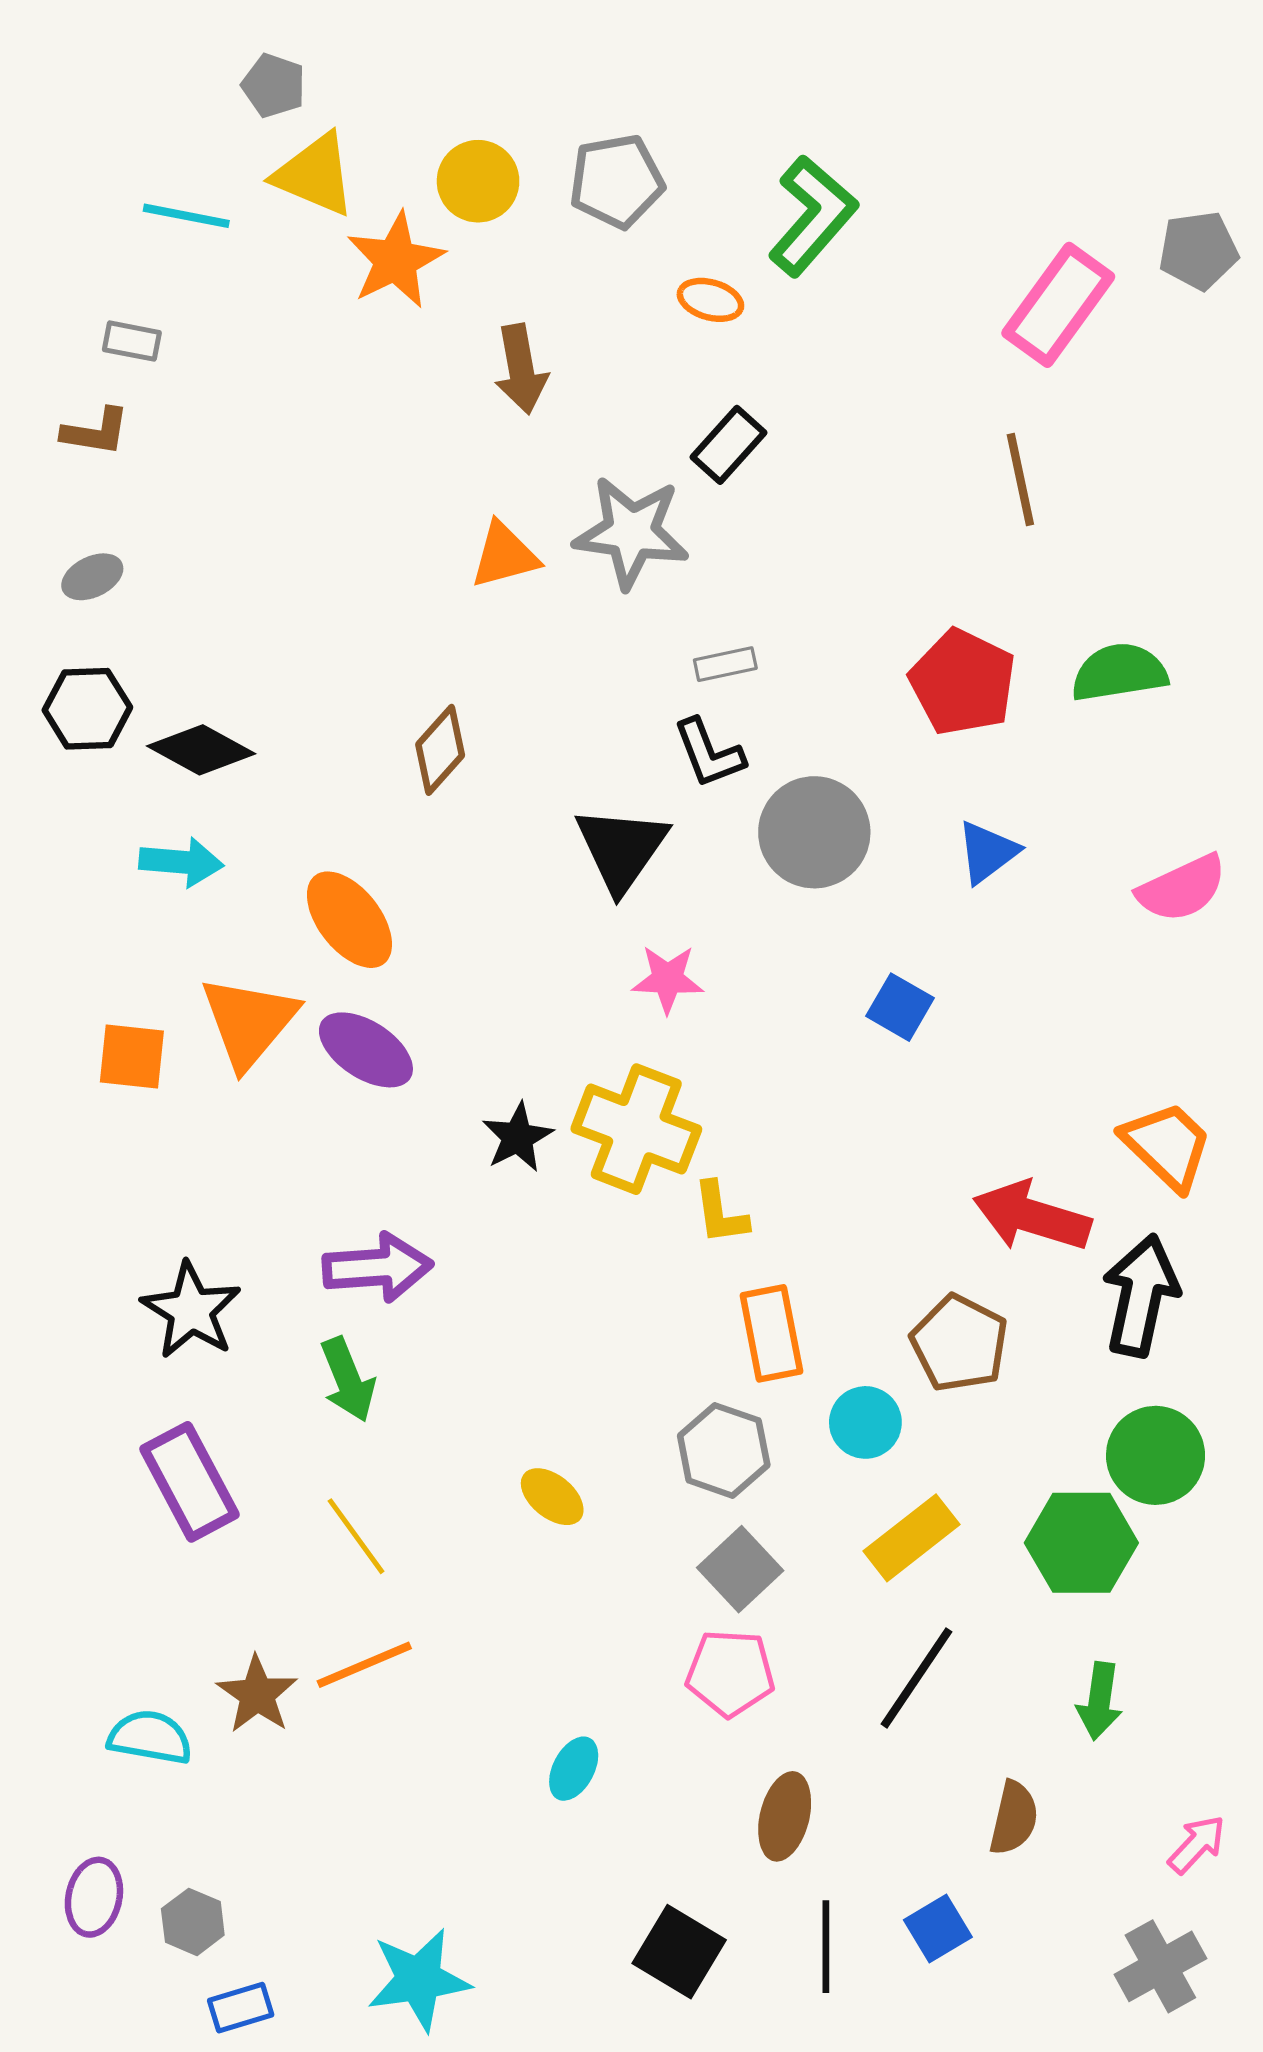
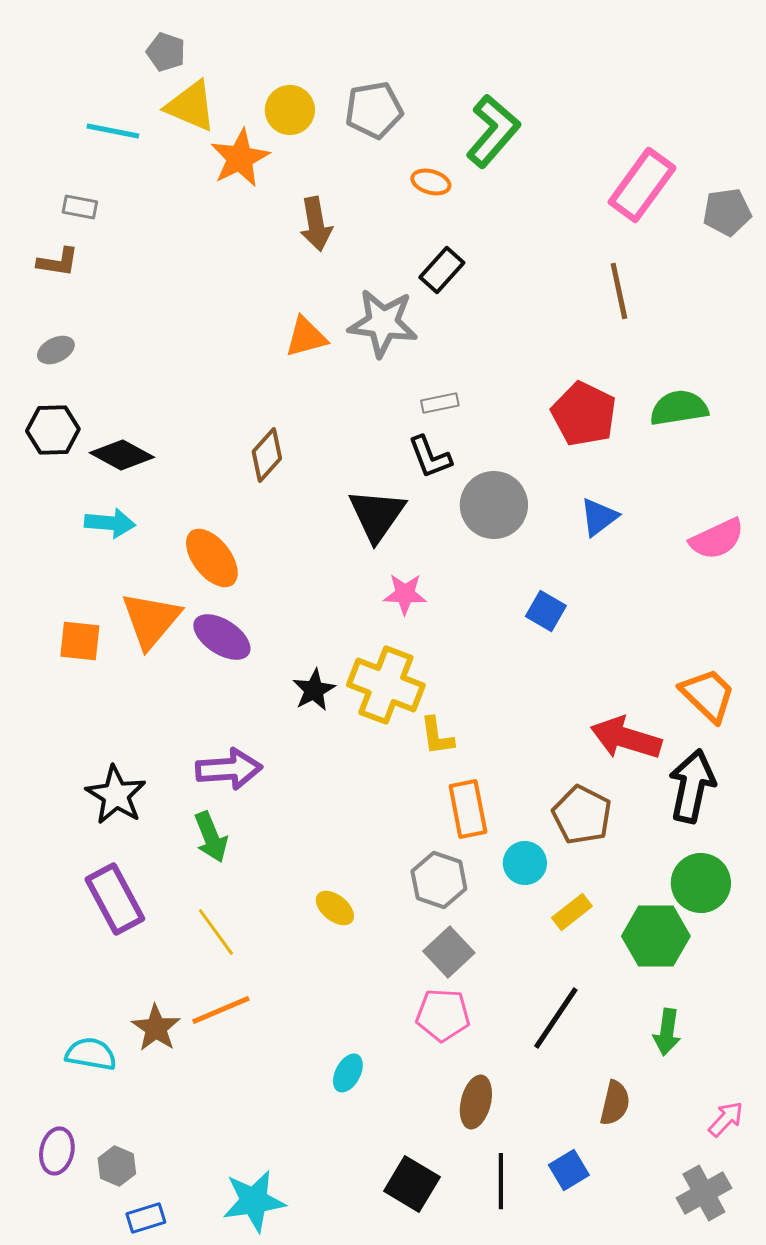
gray pentagon: (1198, 250) -> (727, 212), moved
yellow rectangle: (912, 1538) -> (572, 912), moved, size x0.7

